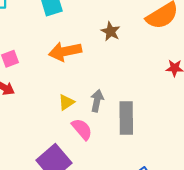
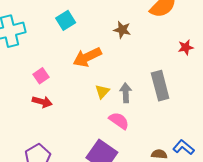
yellow triangle: (66, 102) -> (102, 92), moved
gray rectangle: (126, 118) -> (160, 86), moved

